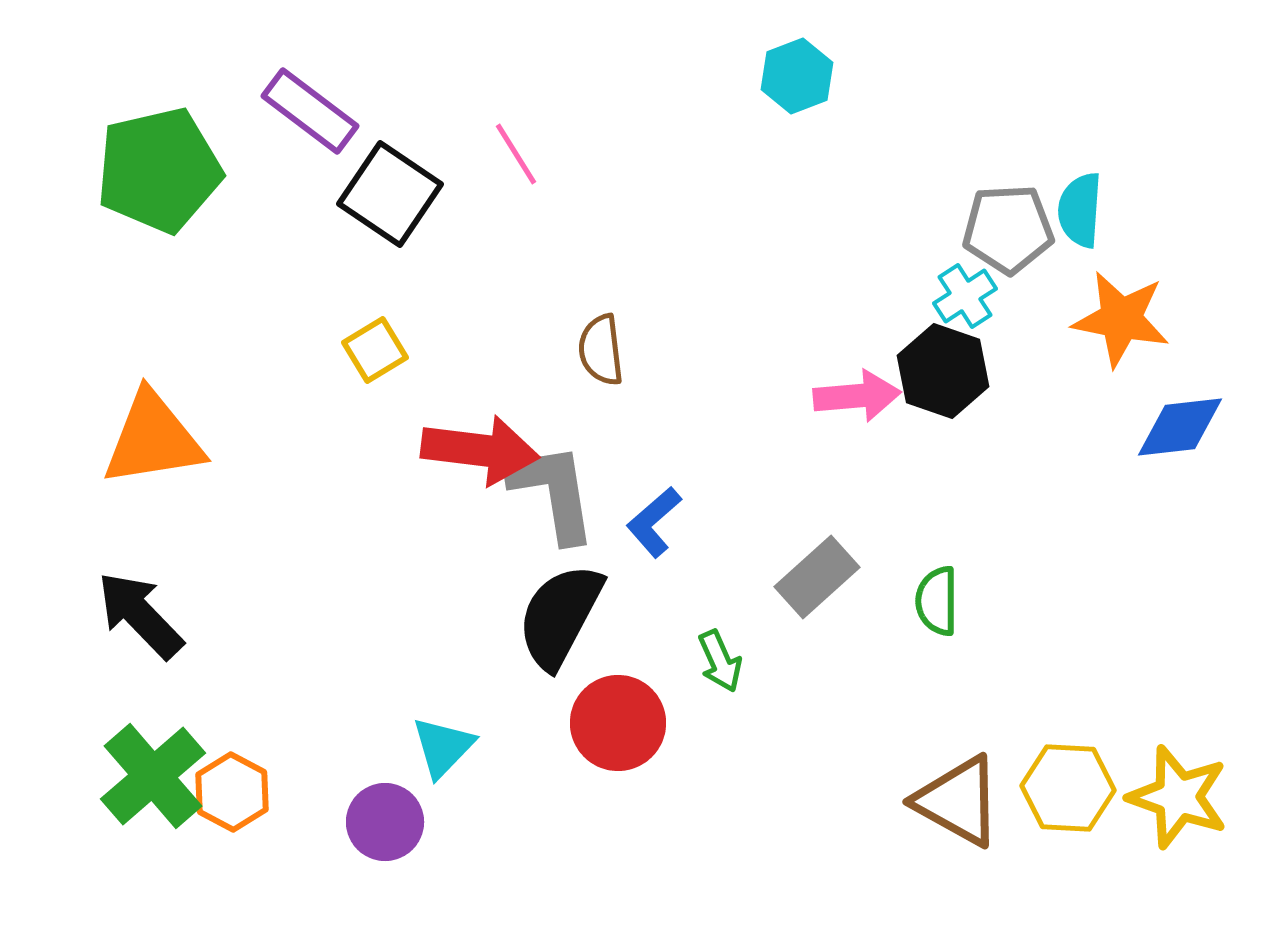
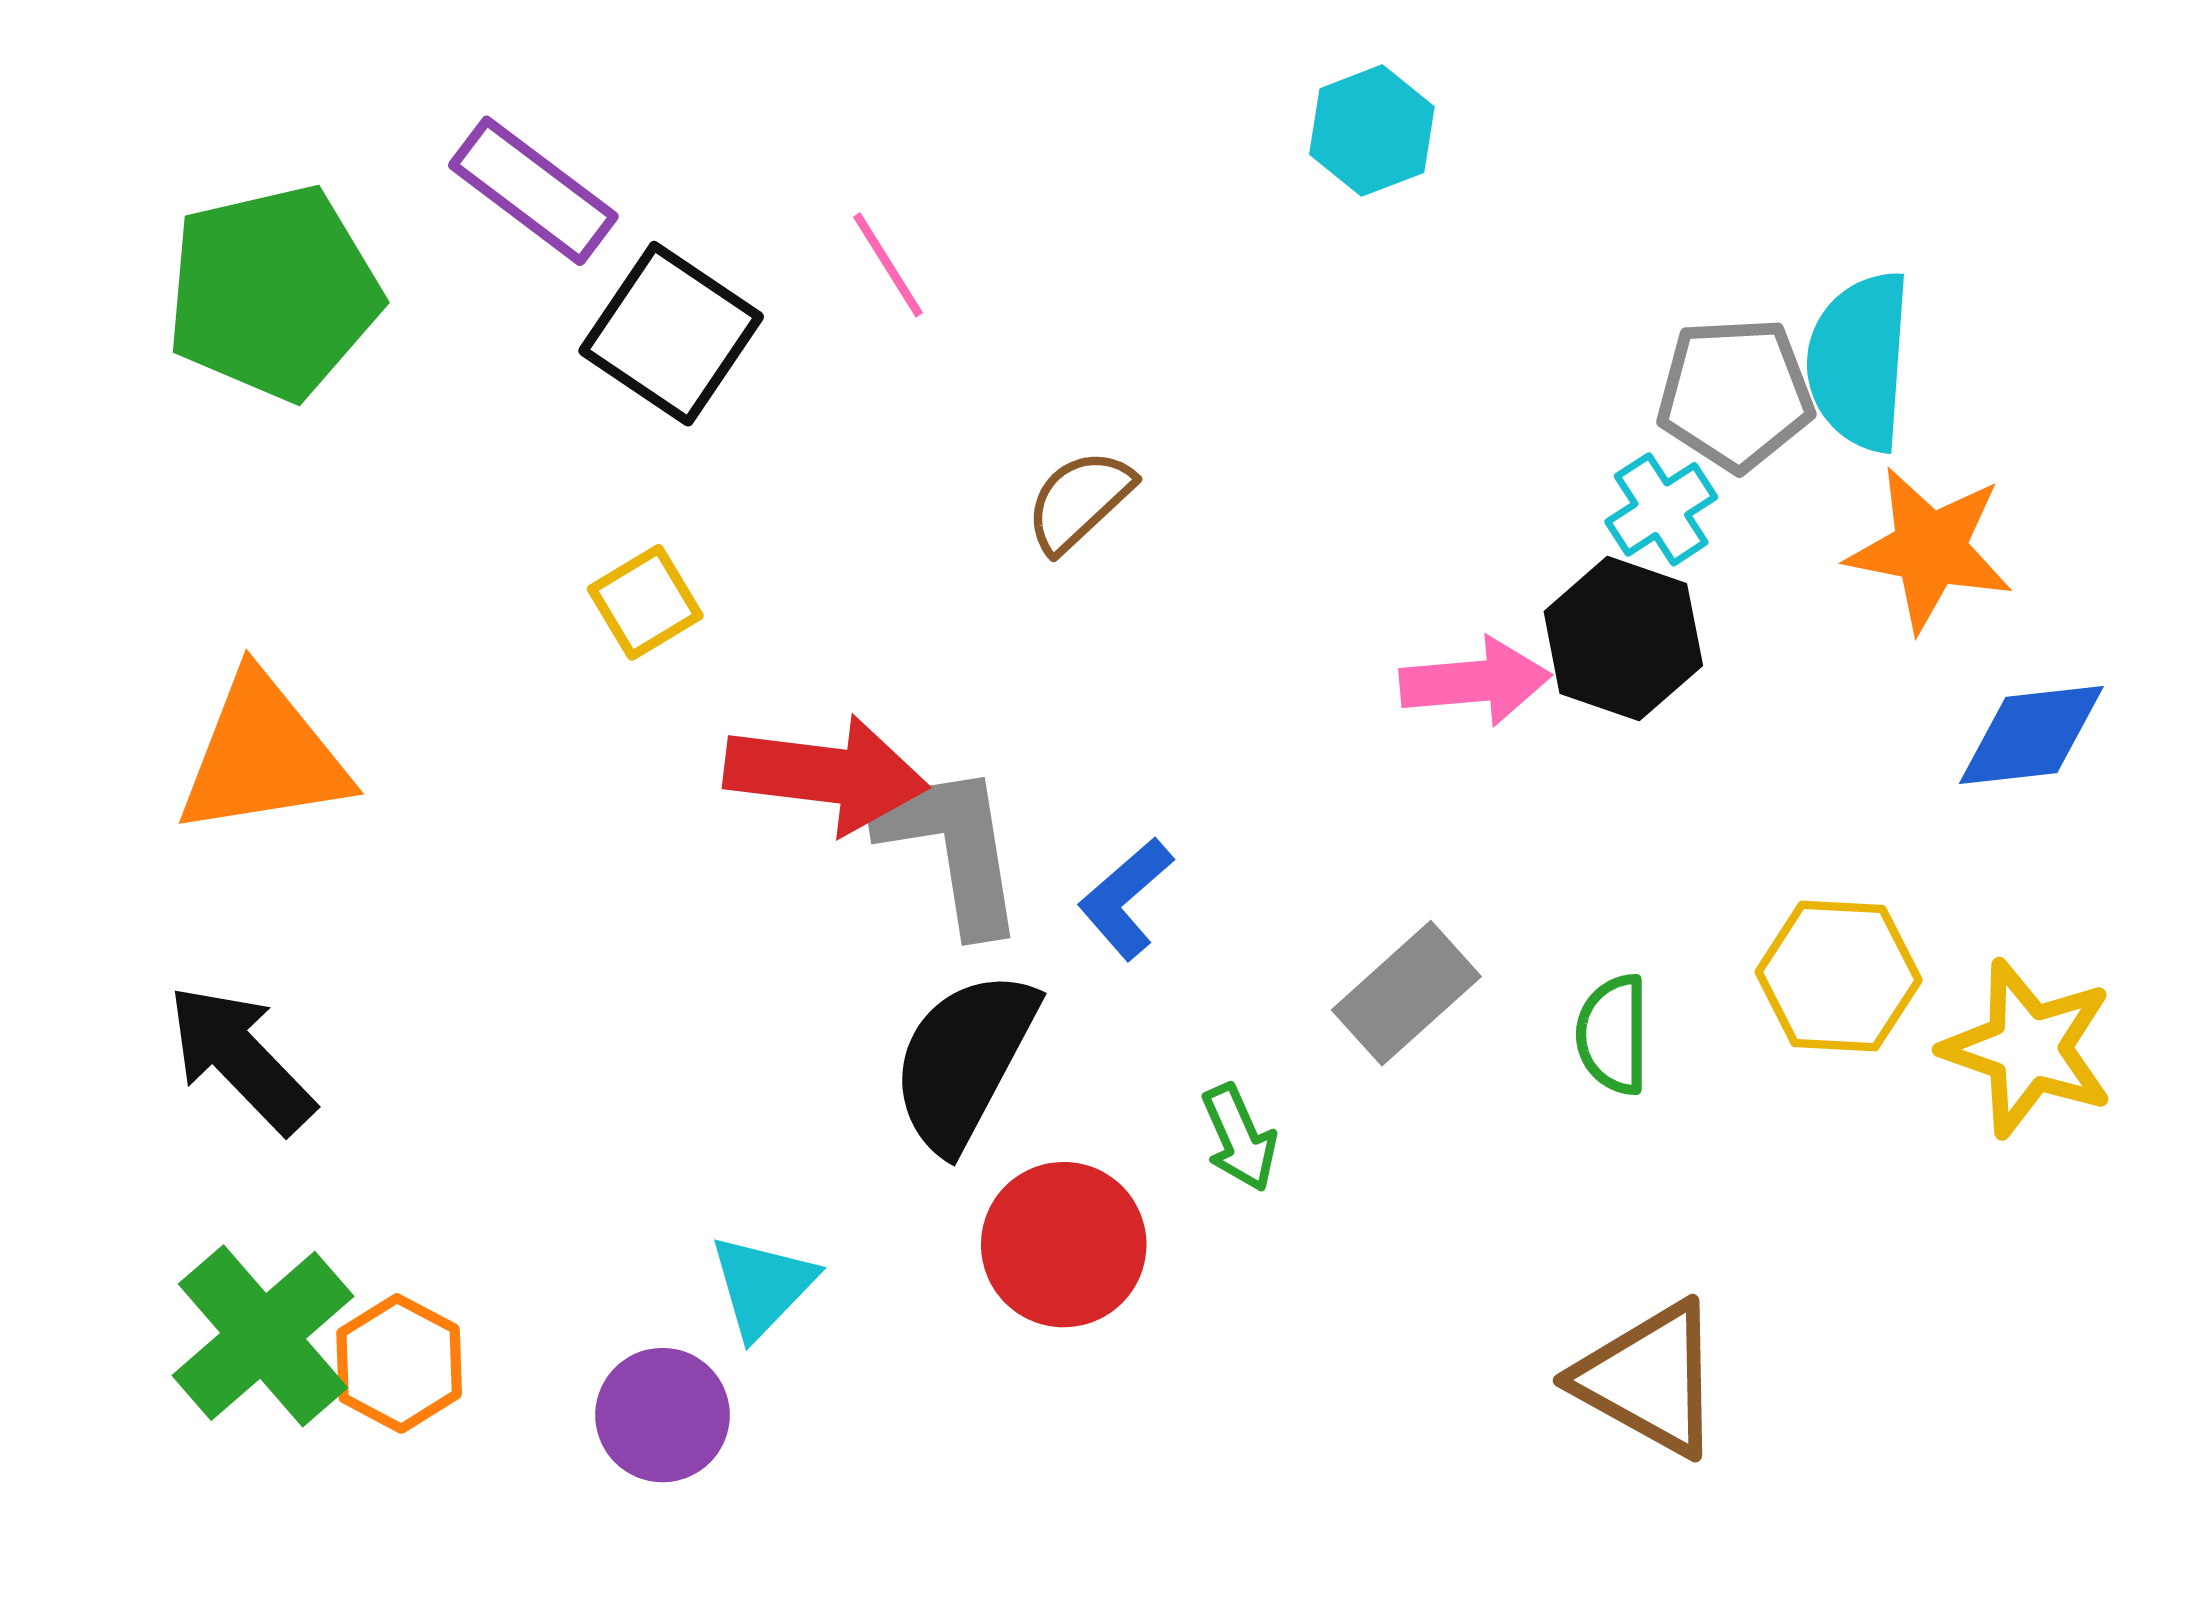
cyan semicircle: (1080, 210) -> (1859, 361), size x1.4
brown semicircle: (601, 350) -> (1079, 501), moved, turned 54
yellow hexagon: (1068, 788) -> (1839, 976), moved
yellow star: (1178, 797) -> (2028, 1048), moved

